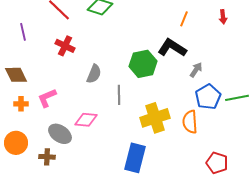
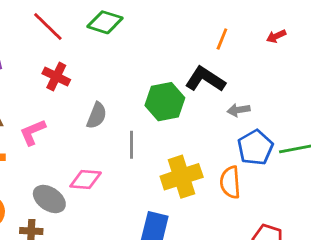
red arrow: (223, 17) -> (276, 36), turned 72
gray arrow: (196, 70) -> (239, 110), turned -133
pink L-shape: (47, 98) -> (33, 132), moved

